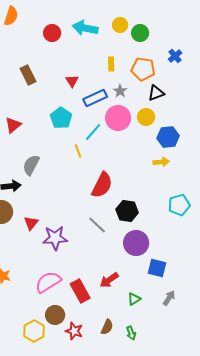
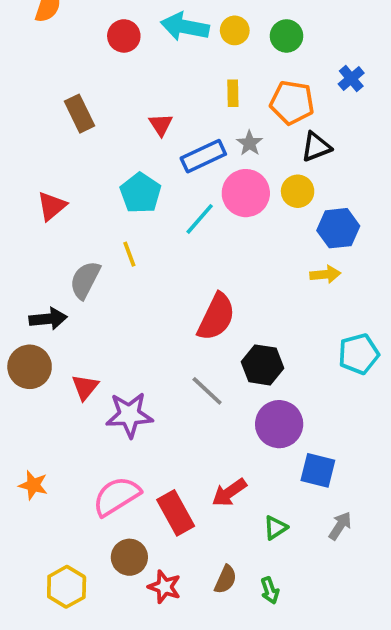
yellow circle: (120, 25) -> (235, 30), moved
yellow line: (78, 151) -> (129, 254), moved
yellow hexagon: (34, 331) -> (67, 587), moved

